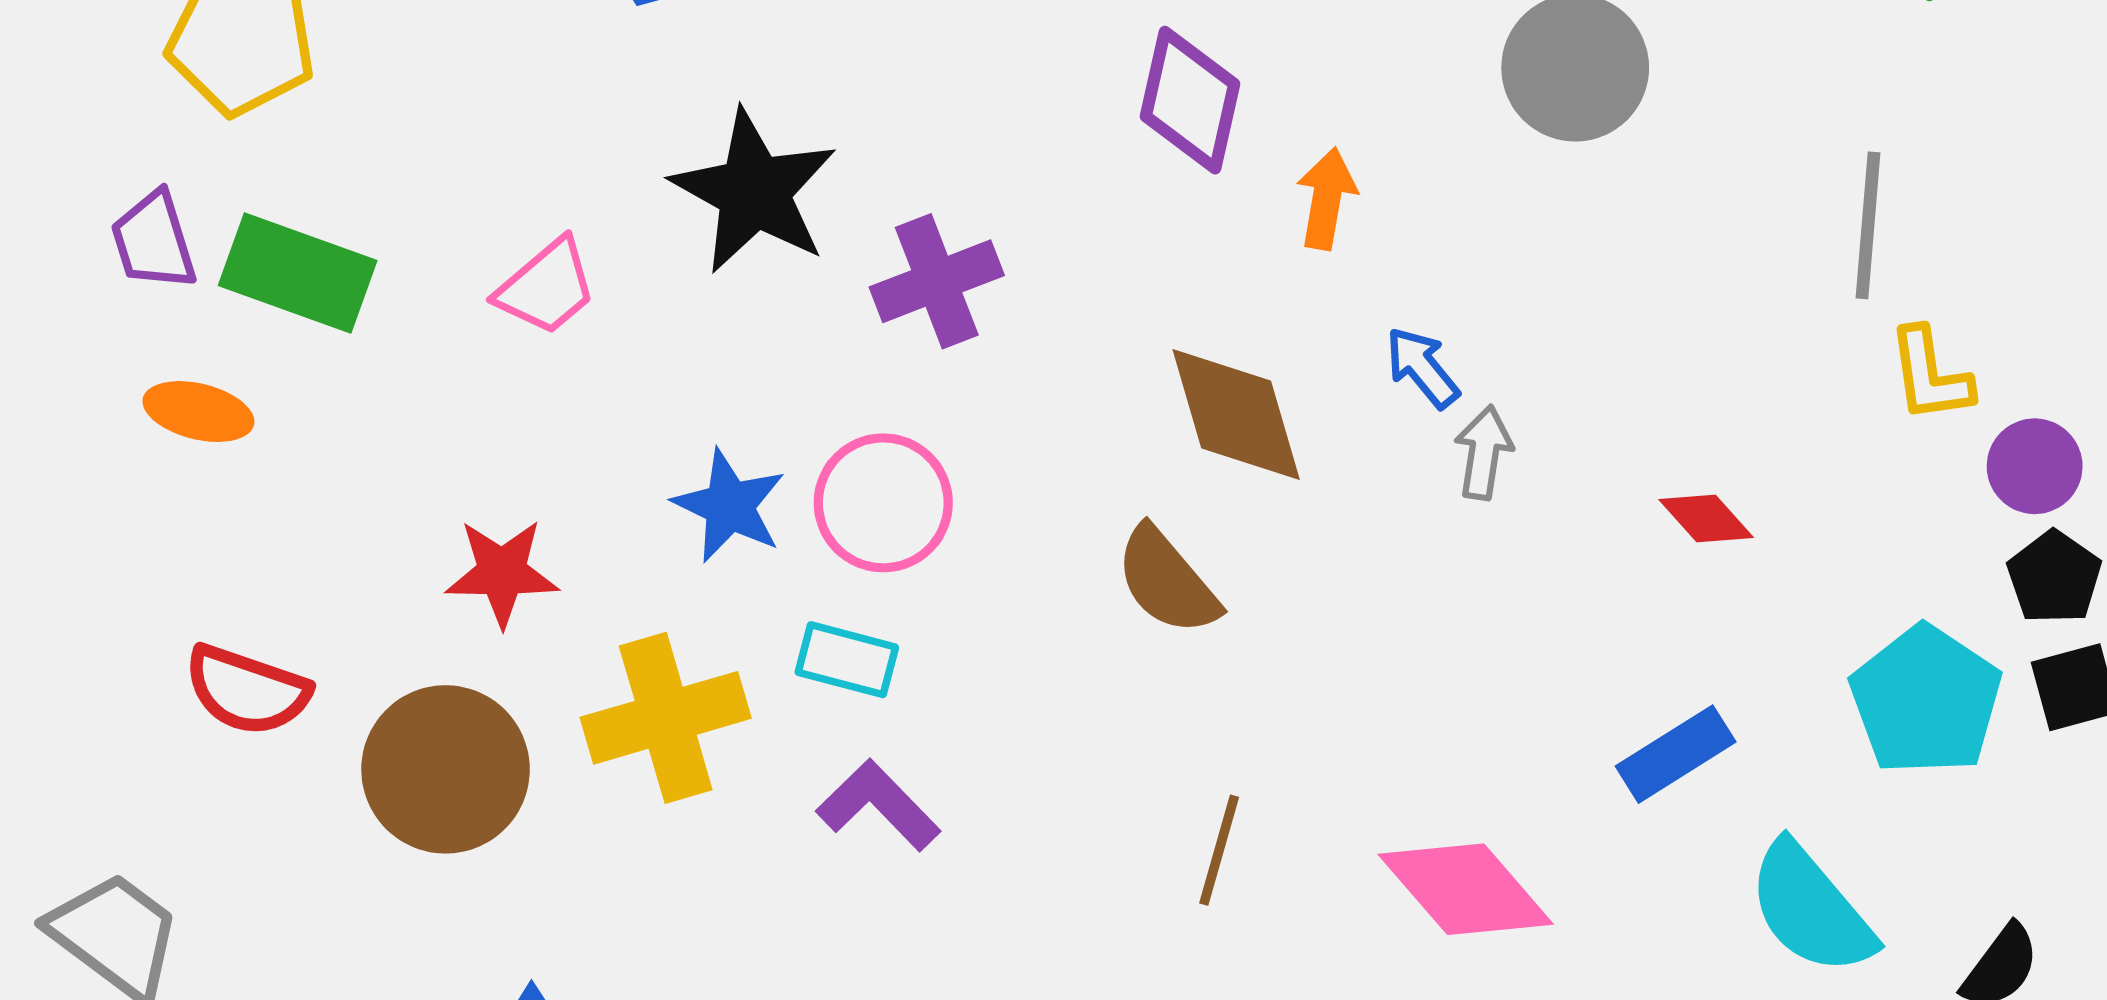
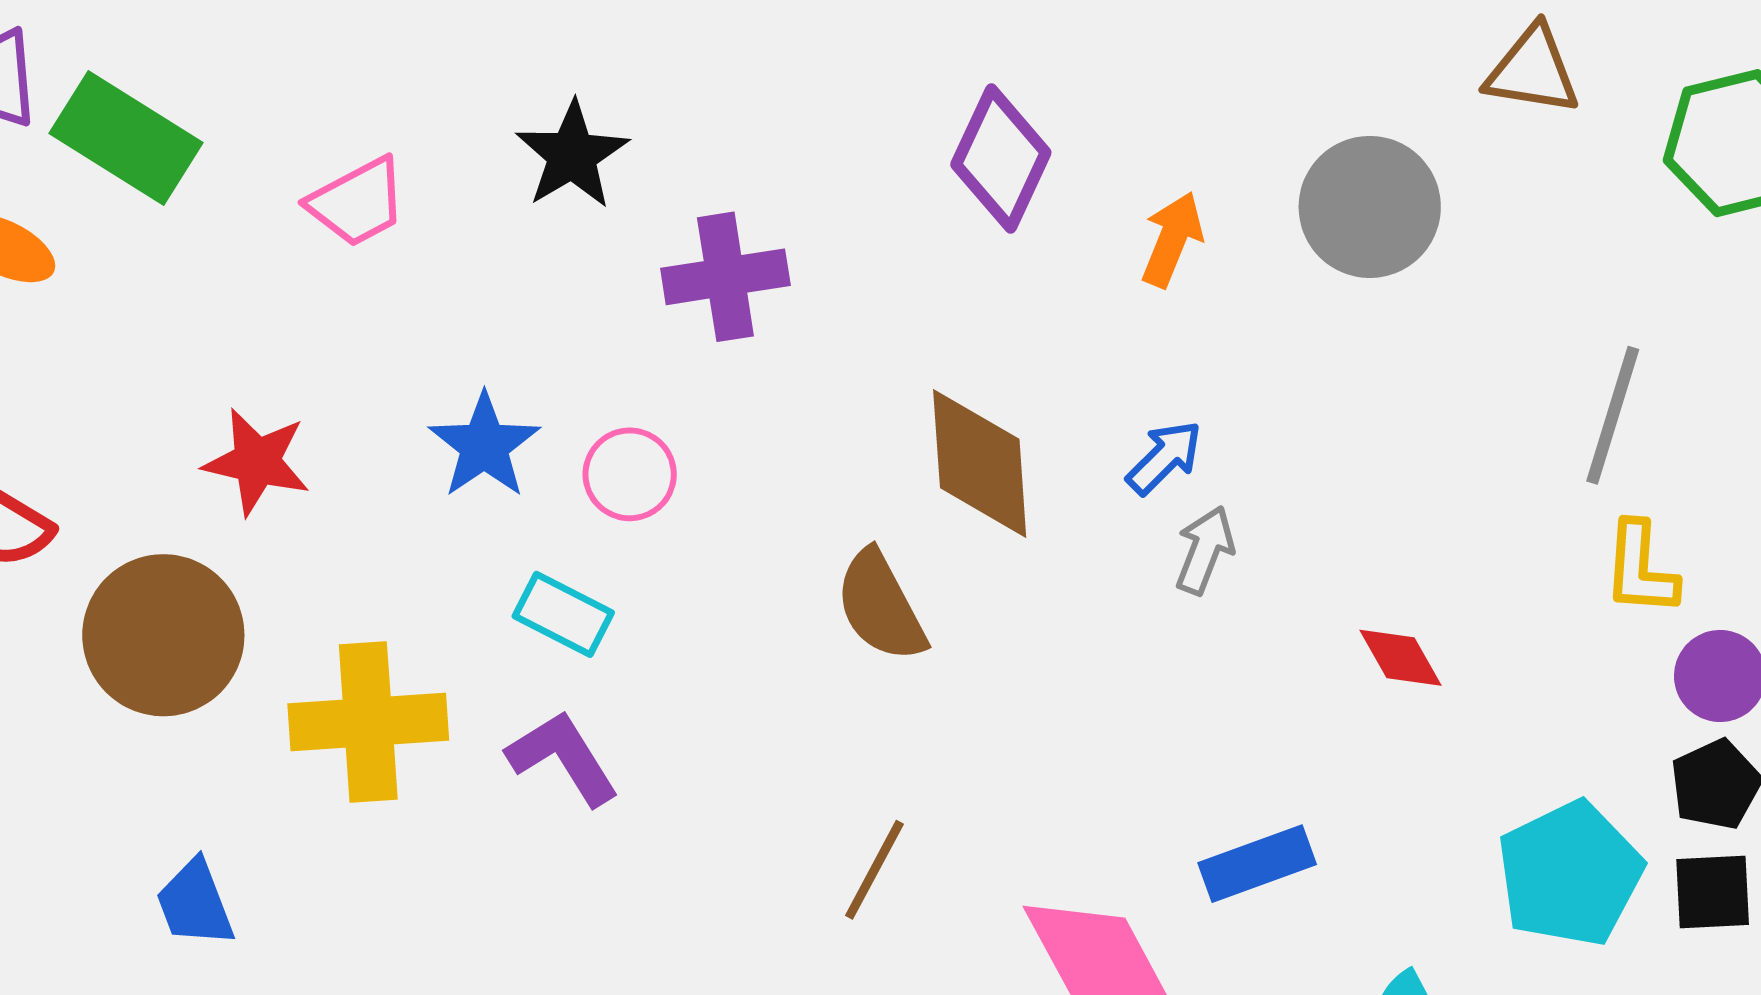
black star: (754, 192) -> (572, 155), size x0.7
orange arrow: (1326, 198) -> (1172, 239), moved
blue arrow: (1422, 367) -> (1164, 457), turned 72
pink circle: (883, 503) -> (630, 474), size x0.7
yellow cross: (666, 718) -> (368, 722), moved
blue rectangle: (1676, 754) -> (1257, 864), moved

